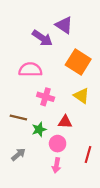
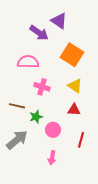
red triangle: (65, 122) -> (74, 110), moved
gray arrow: (18, 154) -> (17, 140), size x1.6
pink arrow: (56, 165) -> (52, 158), moved

